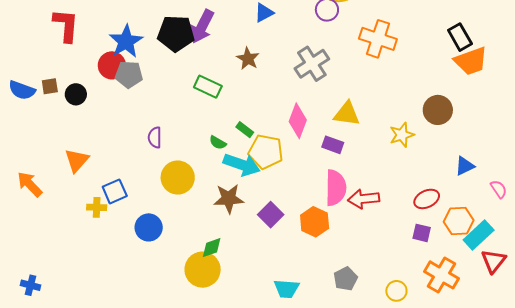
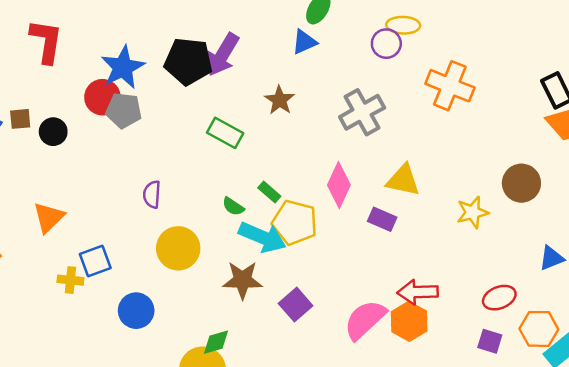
pink semicircle: (336, 188) -> (365, 320), moved, turned -138
orange hexagon: (315, 222) -> (409, 321), moved

